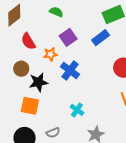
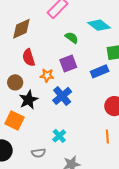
green semicircle: (56, 12) -> (72, 38), moved
black star: (38, 82) -> (29, 100), turned -30
gray semicircle: (53, 133) -> (38, 153), moved

